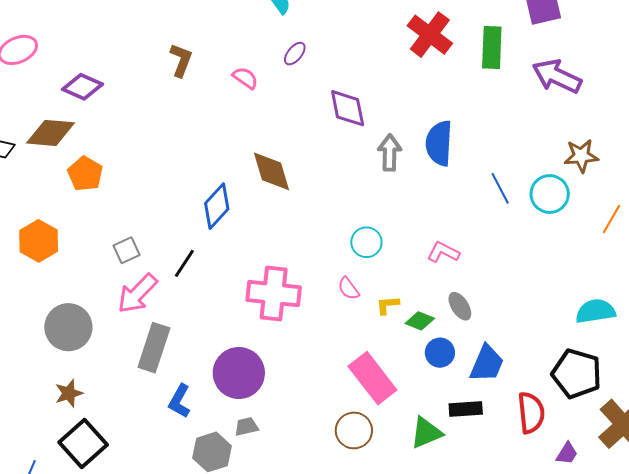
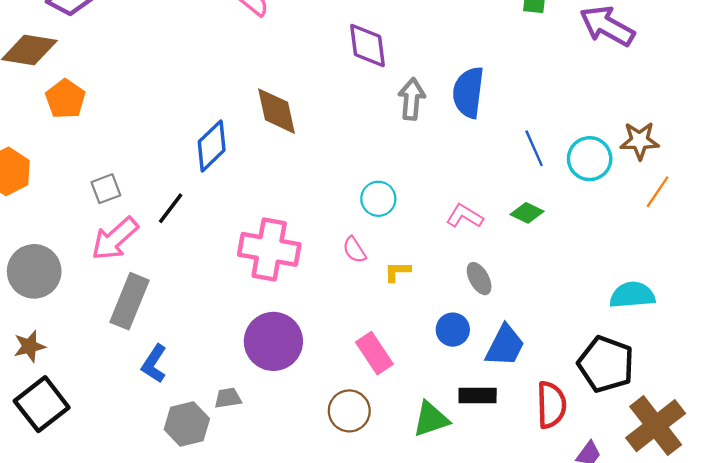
brown star: (581, 156) -> (640, 141), moved
green diamond: (420, 321) -> (527, 213), moved
purple circle: (239, 373) -> (273, 341), moved
pink rectangle: (372, 378) -> (374, 353), size x0.7

